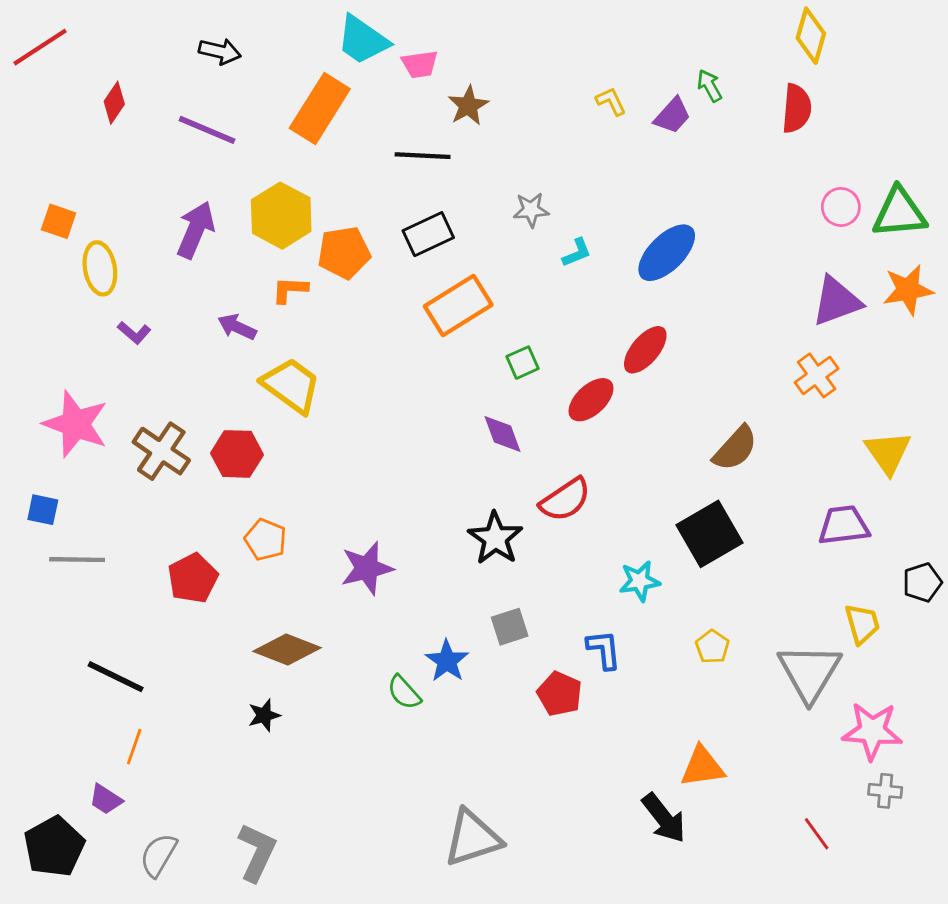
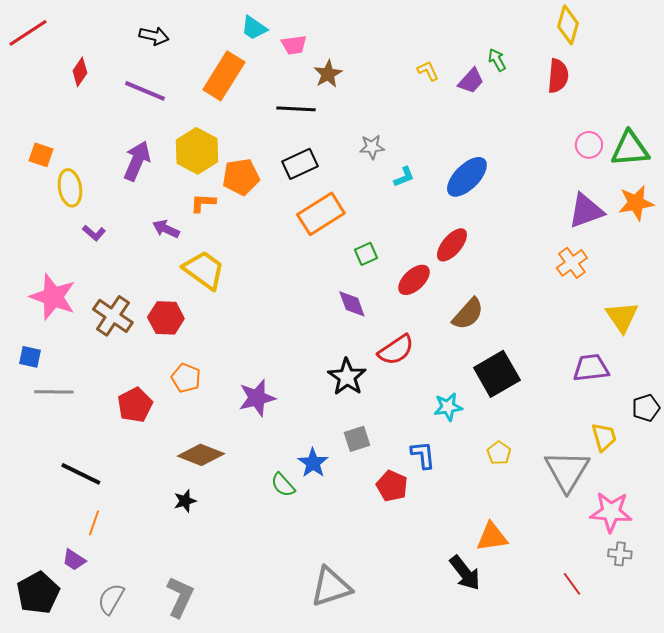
cyan trapezoid: (363, 40) -> (254, 28), size x0.7
brown semicircle: (735, 448) -> (468, 314), moved

